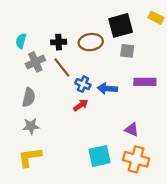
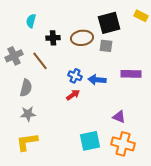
cyan semicircle: (21, 41) -> (31, 21), moved
gray square: (127, 51) -> (106, 46), moved
gray cross: (35, 62) -> (14, 56), moved
brown line: (62, 67) -> (40, 61), moved

